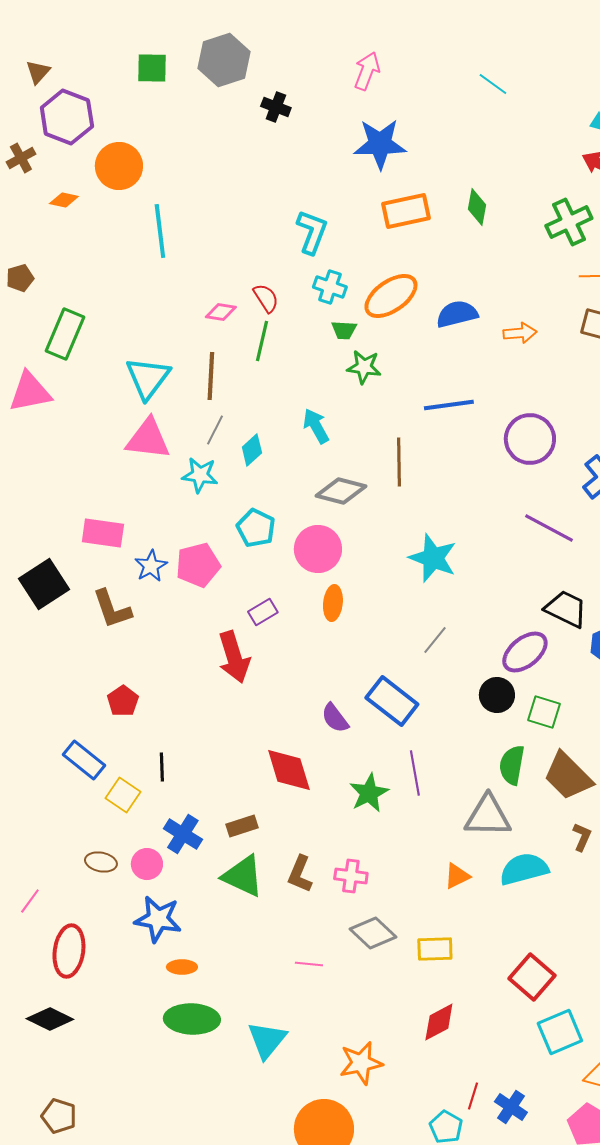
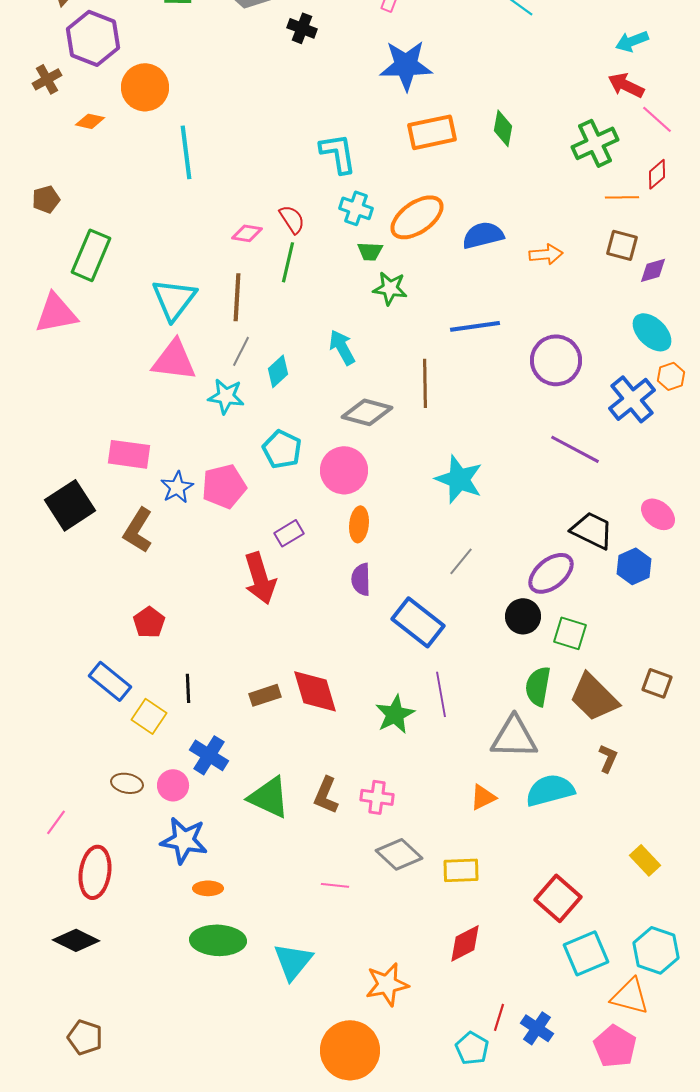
cyan L-shape: (312, 232) -> (338, 153), turned -30
brown L-shape: (112, 609) -> (138, 530), turned 51
purple semicircle: (335, 718) -> (361, 579), moved, turned 36
brown rectangle: (242, 826) -> (265, 695), moved

